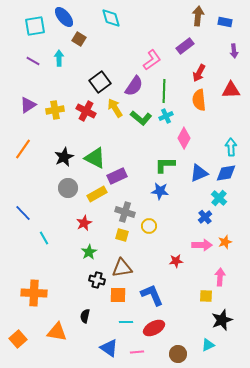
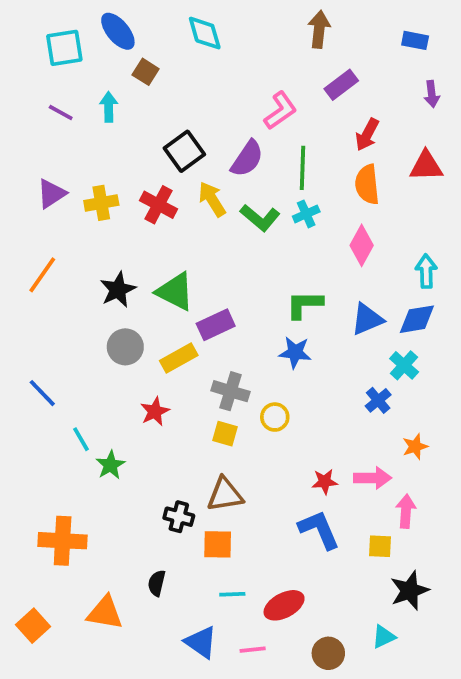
brown arrow: (198, 16) -> (319, 29), moved
pink diamond: (184, 138) -> (362, 245), moved
pink arrow: (202, 245) -> (373, 478), moved
green star: (89, 252) -> (111, 465), moved
blue L-shape: (152, 295) -> (319, 530), moved

